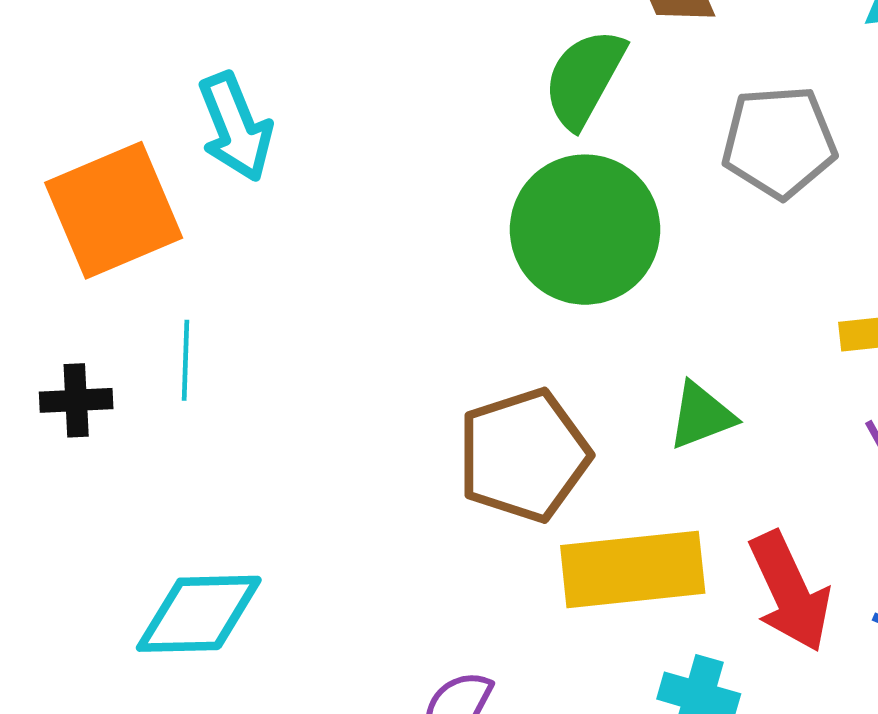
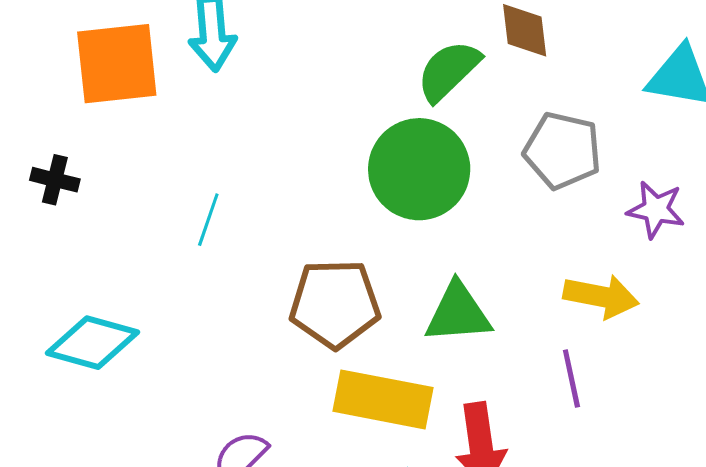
cyan line: (185, 360) -> (208, 220), moved
green triangle: (701, 416) -> (458, 313), size x1.4

